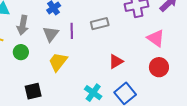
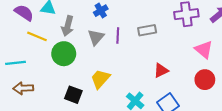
green circle: (21, 52) -> (64, 54), size x1.5
yellow trapezoid: (58, 62) -> (100, 79), moved
black square: (33, 91) -> (73, 95), turned 30

